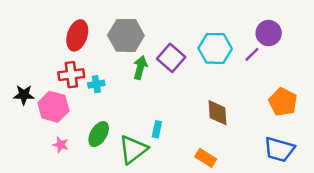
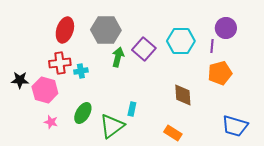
purple line: (252, 54) -> (212, 46), turned -40
orange pentagon: (283, 102) -> (220, 73), moved, turned 30

